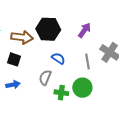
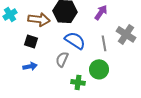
blue semicircle: (58, 58) -> (75, 40), size x1.5
green cross: (61, 93) -> (78, 82), moved

